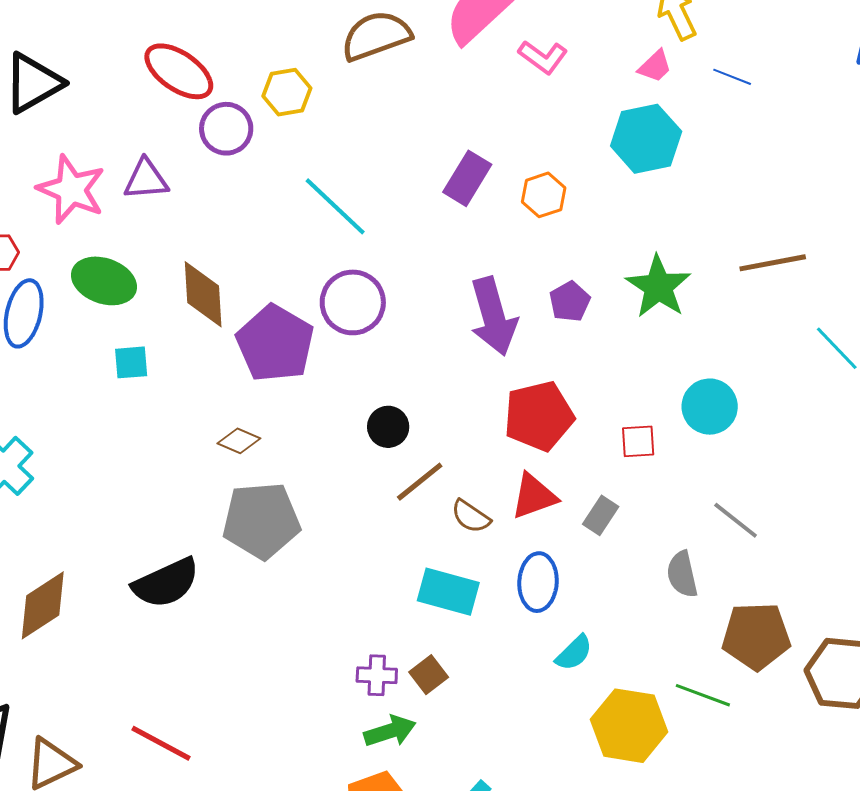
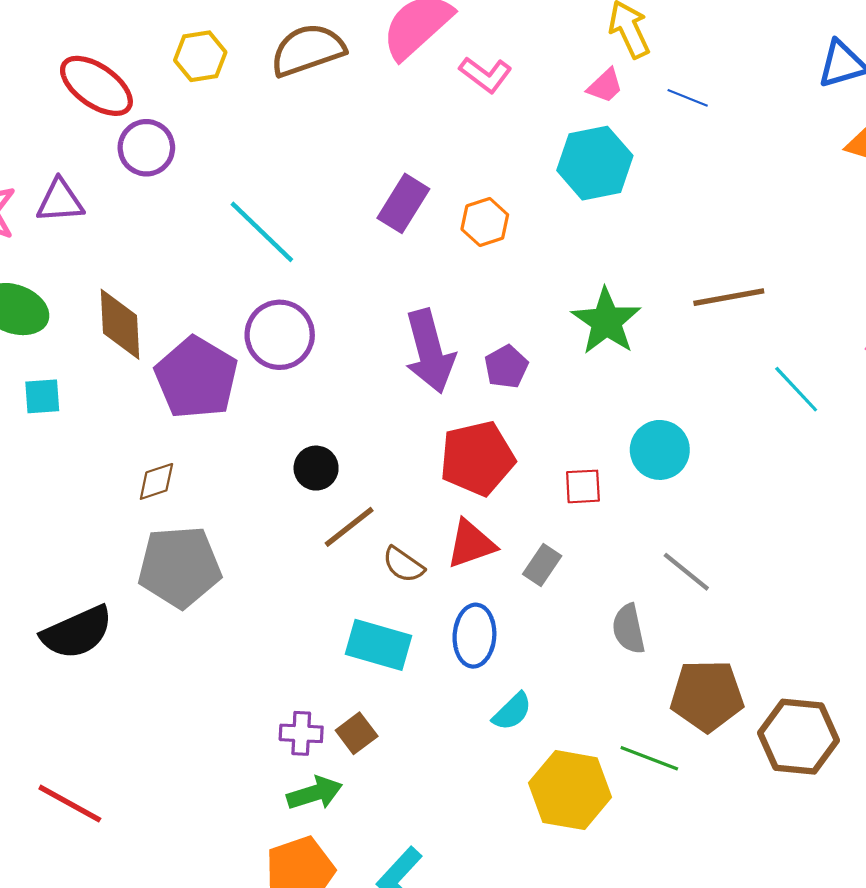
yellow hexagon: (287, 92) -> (200, 56), moved
purple pentagon: (570, 302) -> (506, 367), moved
brown diamond: (239, 441) -> (156, 481), turned -42

